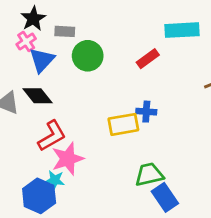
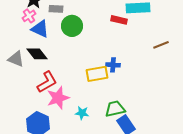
red rectangle: (148, 59) -> (119, 20), moved, turned 49
blue triangle: (42, 60) -> (40, 29), turned -48
cyan star: (55, 180) -> (82, 113), moved

